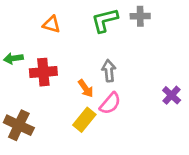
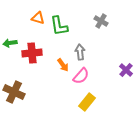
gray cross: (140, 16) -> (101, 21), moved, turned 32
green L-shape: (105, 20) -> (59, 26), moved, turned -85
yellow rectangle: (84, 120) -> (87, 102), moved

